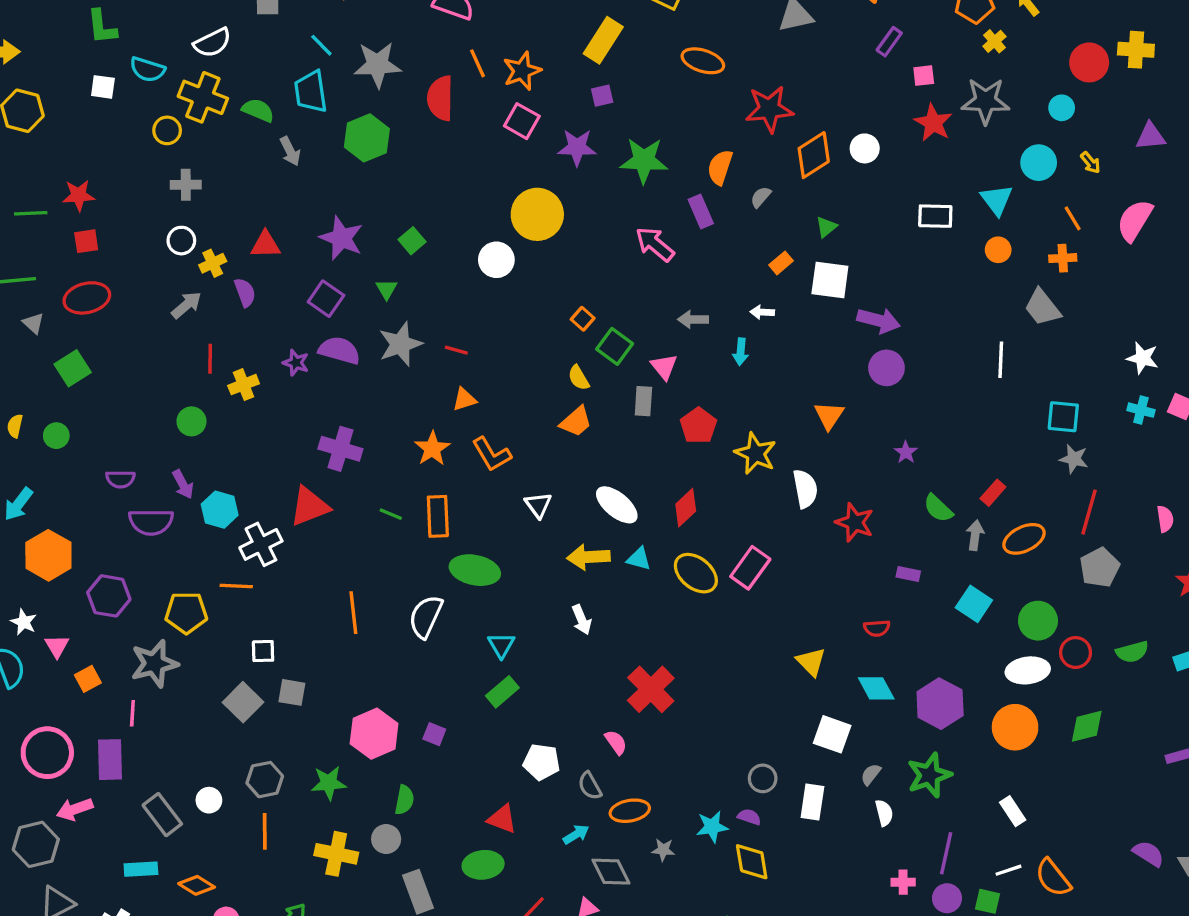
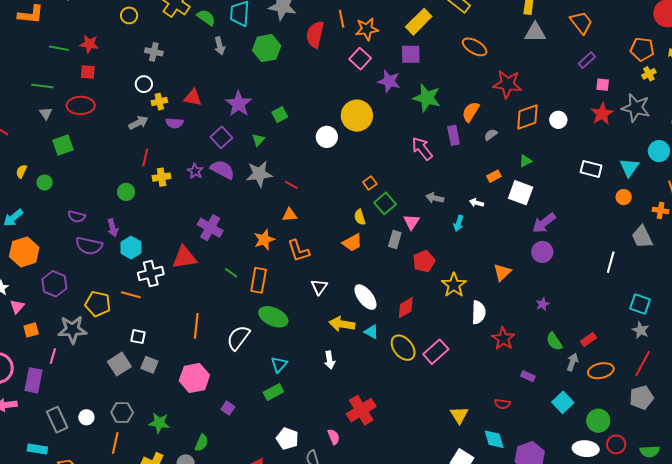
purple square: (602, 96) -> (411, 54), size x1.5
yellow circle: (167, 130) -> (129, 15), moved
purple semicircle: (245, 292) -> (174, 123), turned 102
purple arrow: (879, 320) -> (544, 223), turned 115
pink hexagon: (374, 734) -> (194, 378), moved

